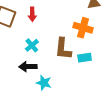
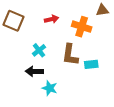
red arrow: (32, 14) -> (51, 19), moved, turned -104
orange cross: (83, 28) -> (82, 27), moved

